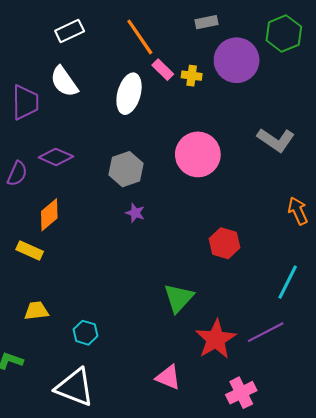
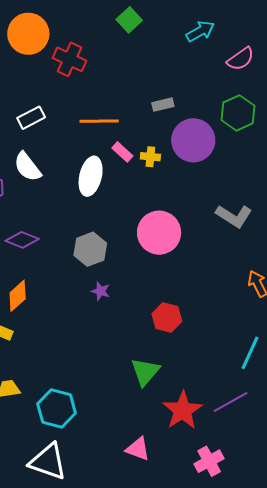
orange line: (140, 37) -> (99, 121), turned -54
red hexagon: (224, 243) -> (167, 318), moved
cyan hexagon: (85, 333) -> (57, 409), size x1.6

